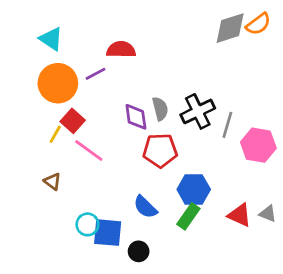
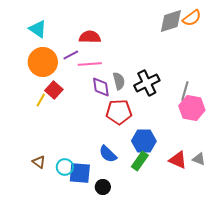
gray line: (227, 125) -> (185, 91), moved
pink line: (89, 150) -> (90, 64), moved, turned -40
brown triangle: (52, 181) -> (39, 162), moved

